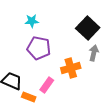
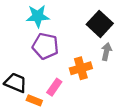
cyan star: (32, 21) -> (38, 16), size x1.5

